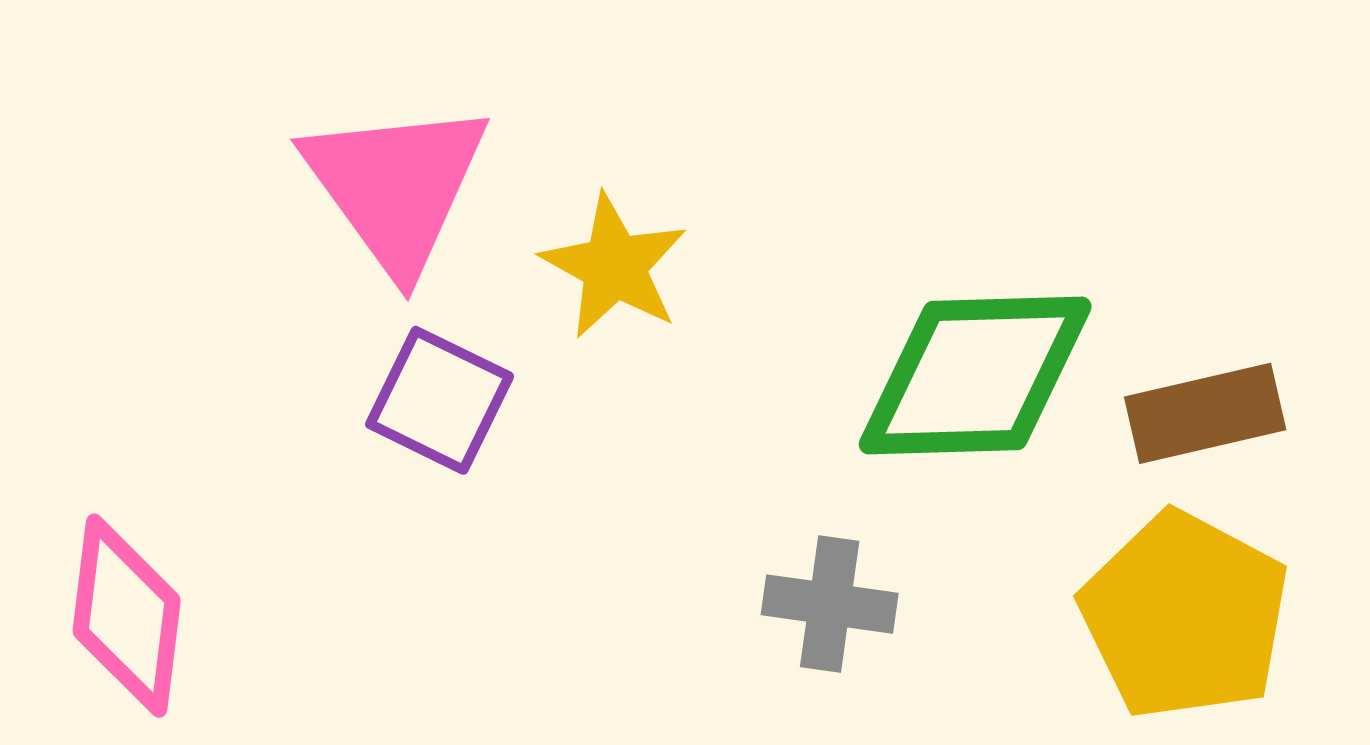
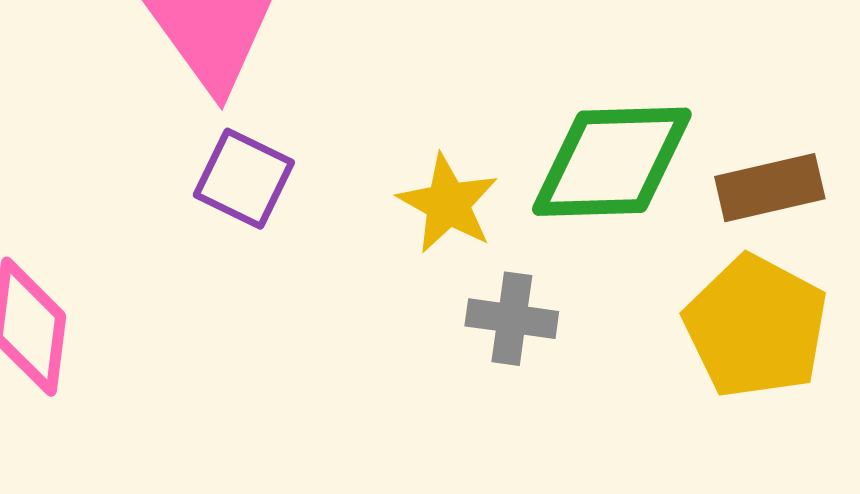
yellow star: (614, 266) -> (448, 204), moved

